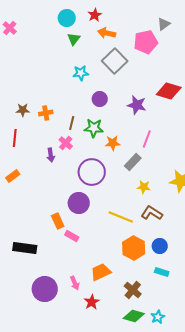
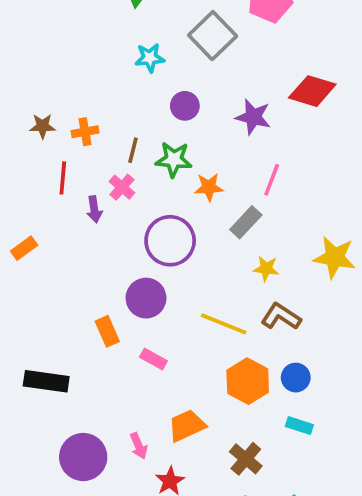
red line: (15, 138) -> (63, 178), moved
pink rectangle: (72, 236) -> (153, 359), moved

